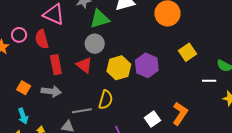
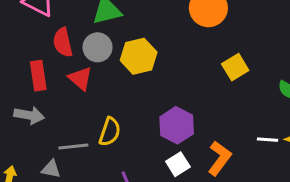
red semicircle: (42, 39) -> (63, 42), moved
purple hexagon: (147, 65) -> (177, 125), moved
yellow hexagon: (119, 68) -> (139, 56), moved
white line: (209, 81) -> (267, 140), moved

